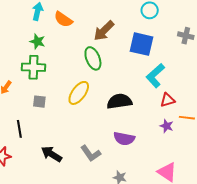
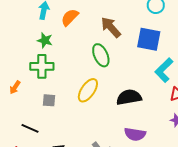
orange semicircle: (63, 19) -> (70, 17), turned 102
brown arrow: (104, 31) -> (111, 27), turned 95
black line: (19, 129) -> (30, 128), turned -54

